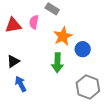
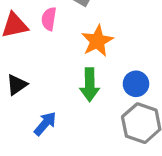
blue circle: (83, 49) -> (136, 84), moved
blue arrow: (21, 84) -> (45, 124), moved, turned 70

